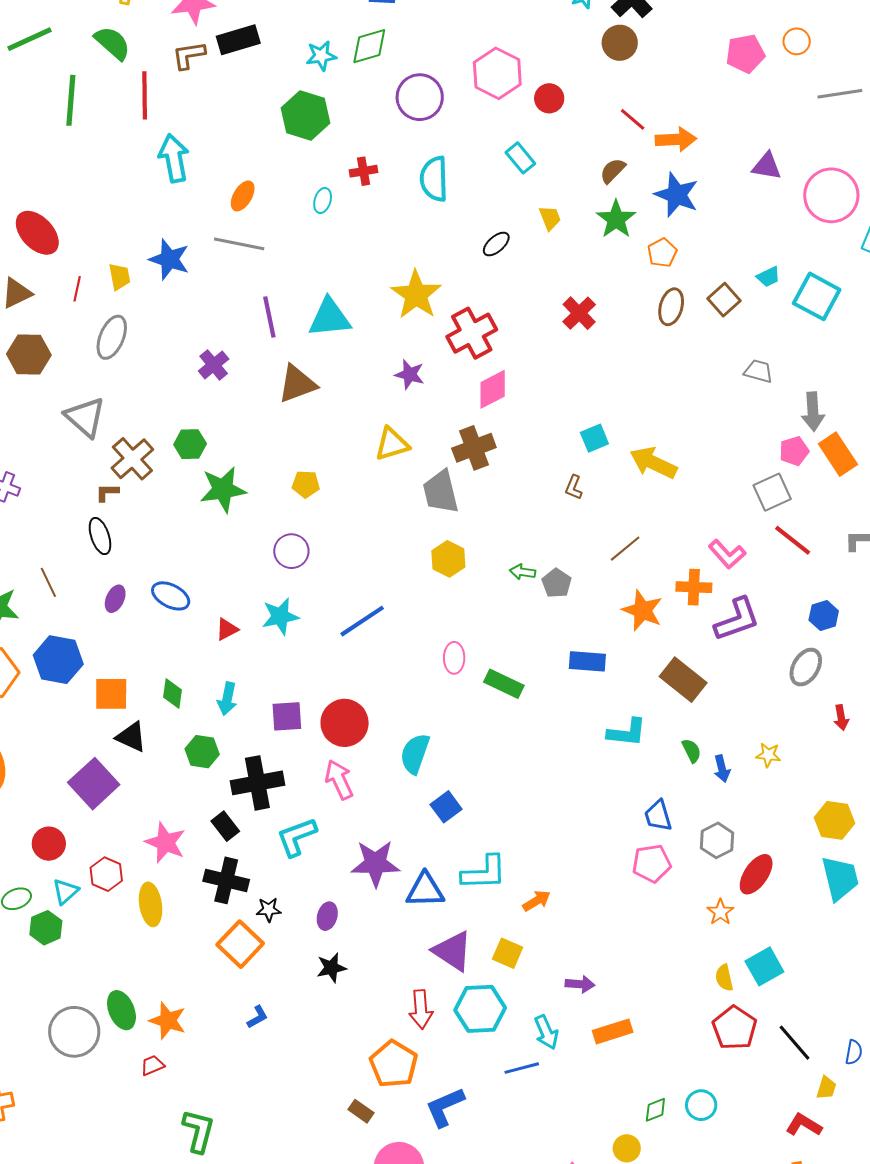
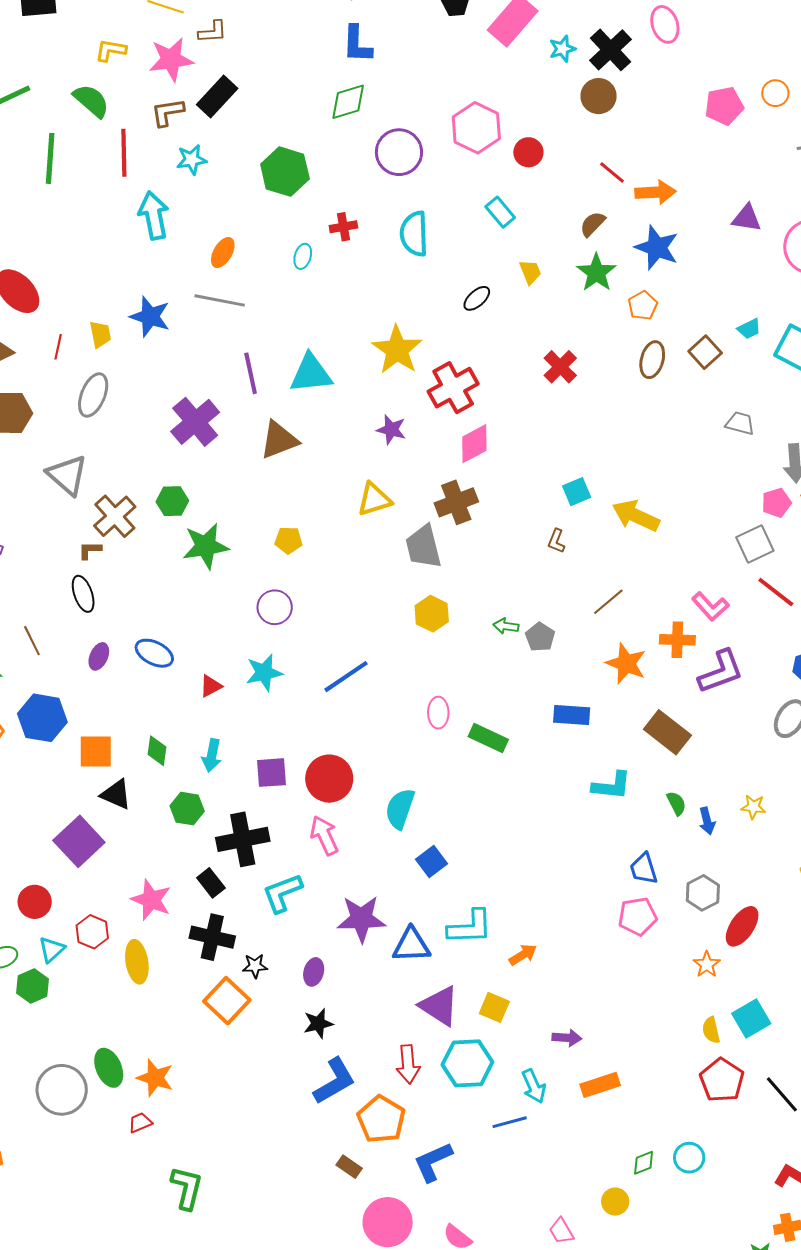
black rectangle: (238, 40) -> (217, 96), turned -30
cyan star: (321, 56) -> (192, 160), moved
purple cross: (214, 365) -> (195, 422), size x1.6
blue L-shape: (257, 1017) -> (334, 1081), moved, size x2.0

